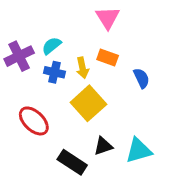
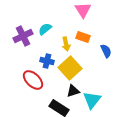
blue cross: (54, 72) -> (47, 61), moved
black triangle: (103, 146) -> (73, 91), moved
cyan triangle: (139, 150) -> (92, 100), moved, turned -36

